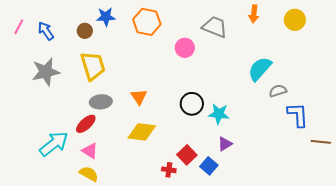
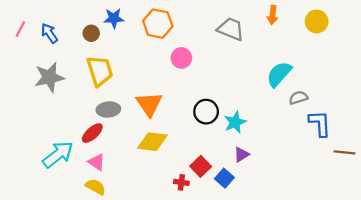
pink circle: (185, 48) -> (181, 58), moved
orange triangle: (139, 97) -> (149, 104), size x1.5
cyan star: (219, 114) -> (235, 122), turned -30

